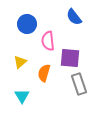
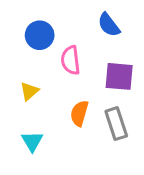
purple square: (70, 58) -> (119, 76), moved
orange semicircle: (44, 73) -> (79, 113), moved

